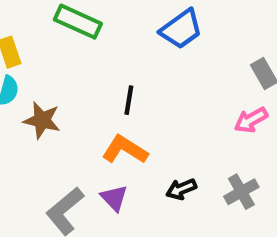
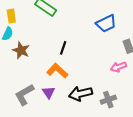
blue trapezoid: (181, 29) -> (106, 23), moved
black arrow: (181, 189) -> (80, 94), size x1.6

